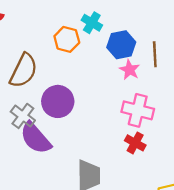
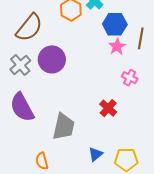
pink cross: (138, 110) -> (130, 78), moved, size x0.6
purple semicircle: (36, 138) -> (22, 107), moved

